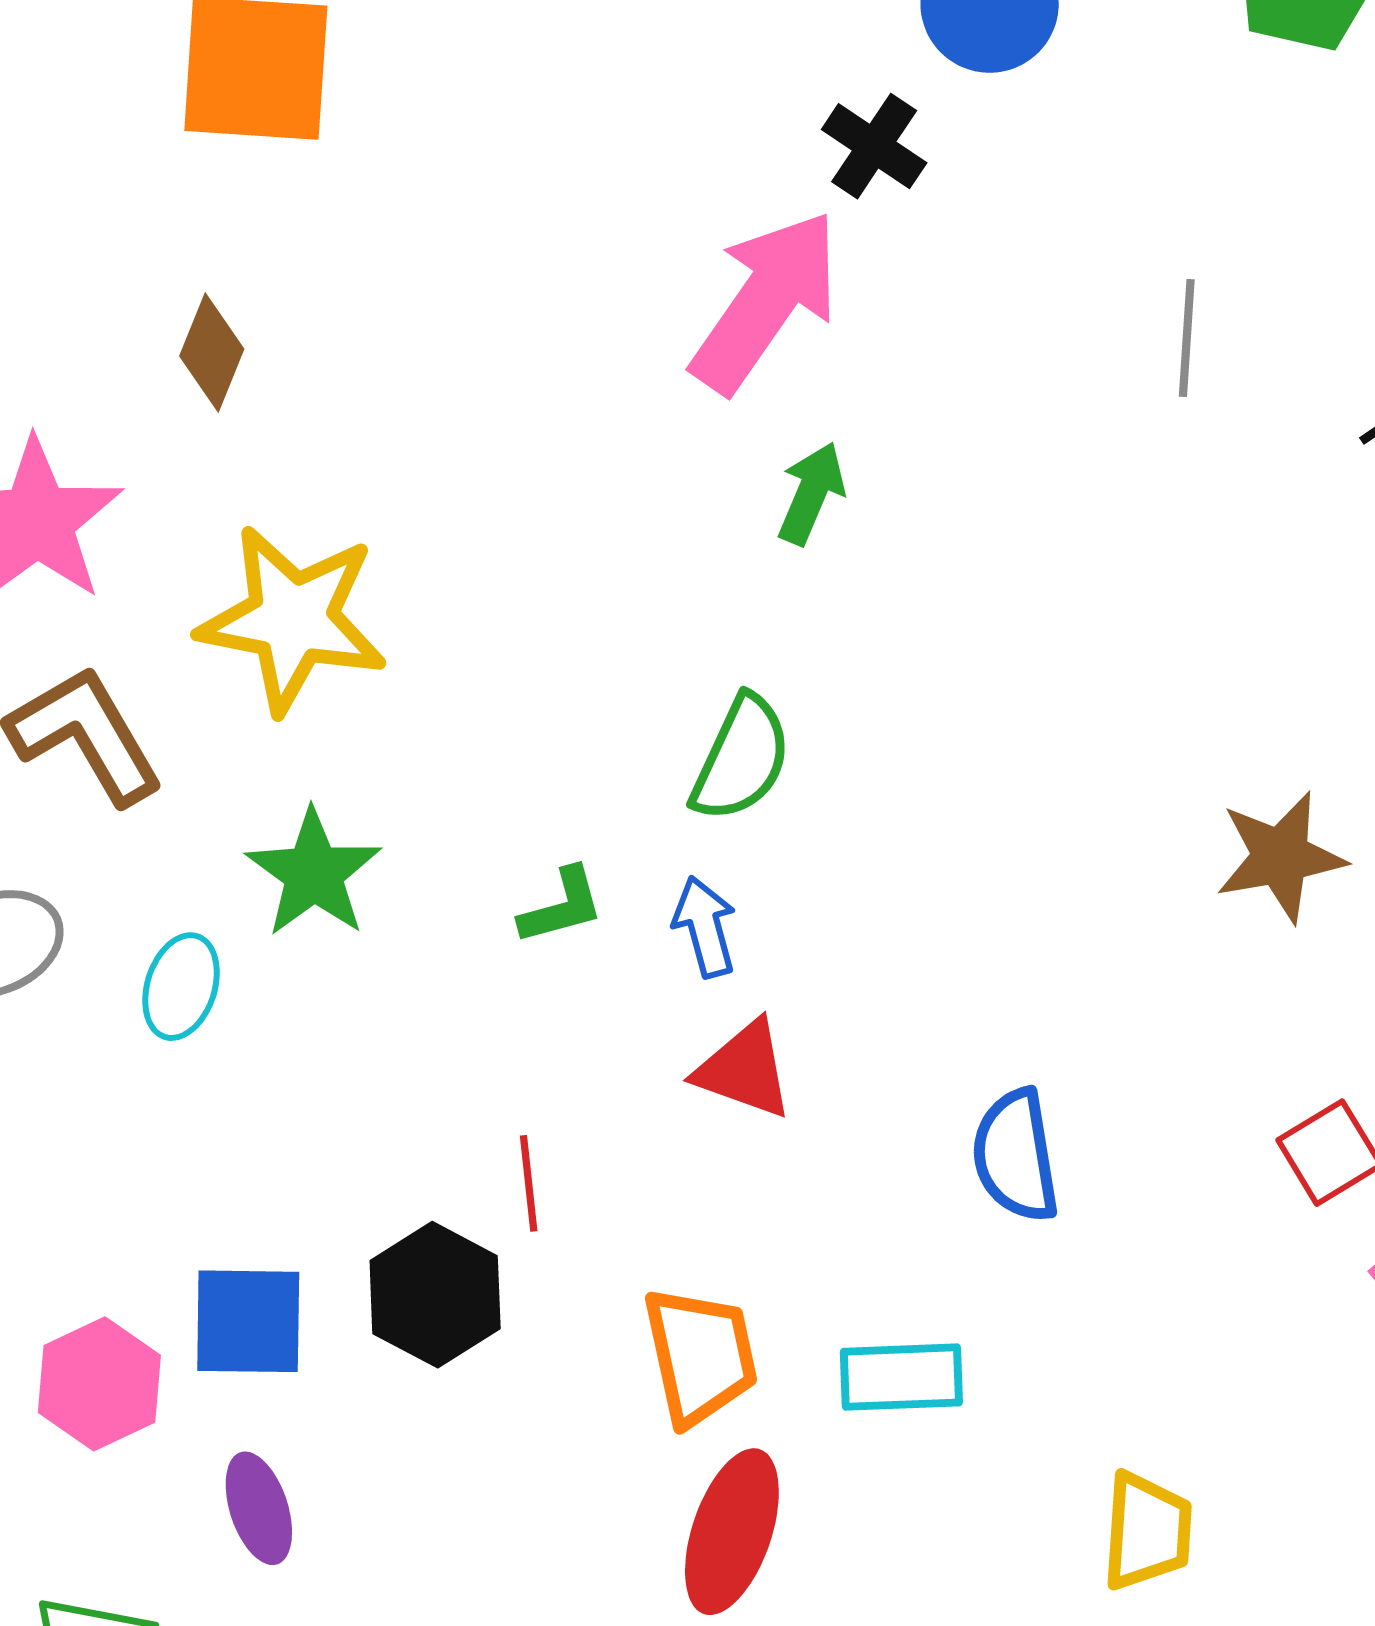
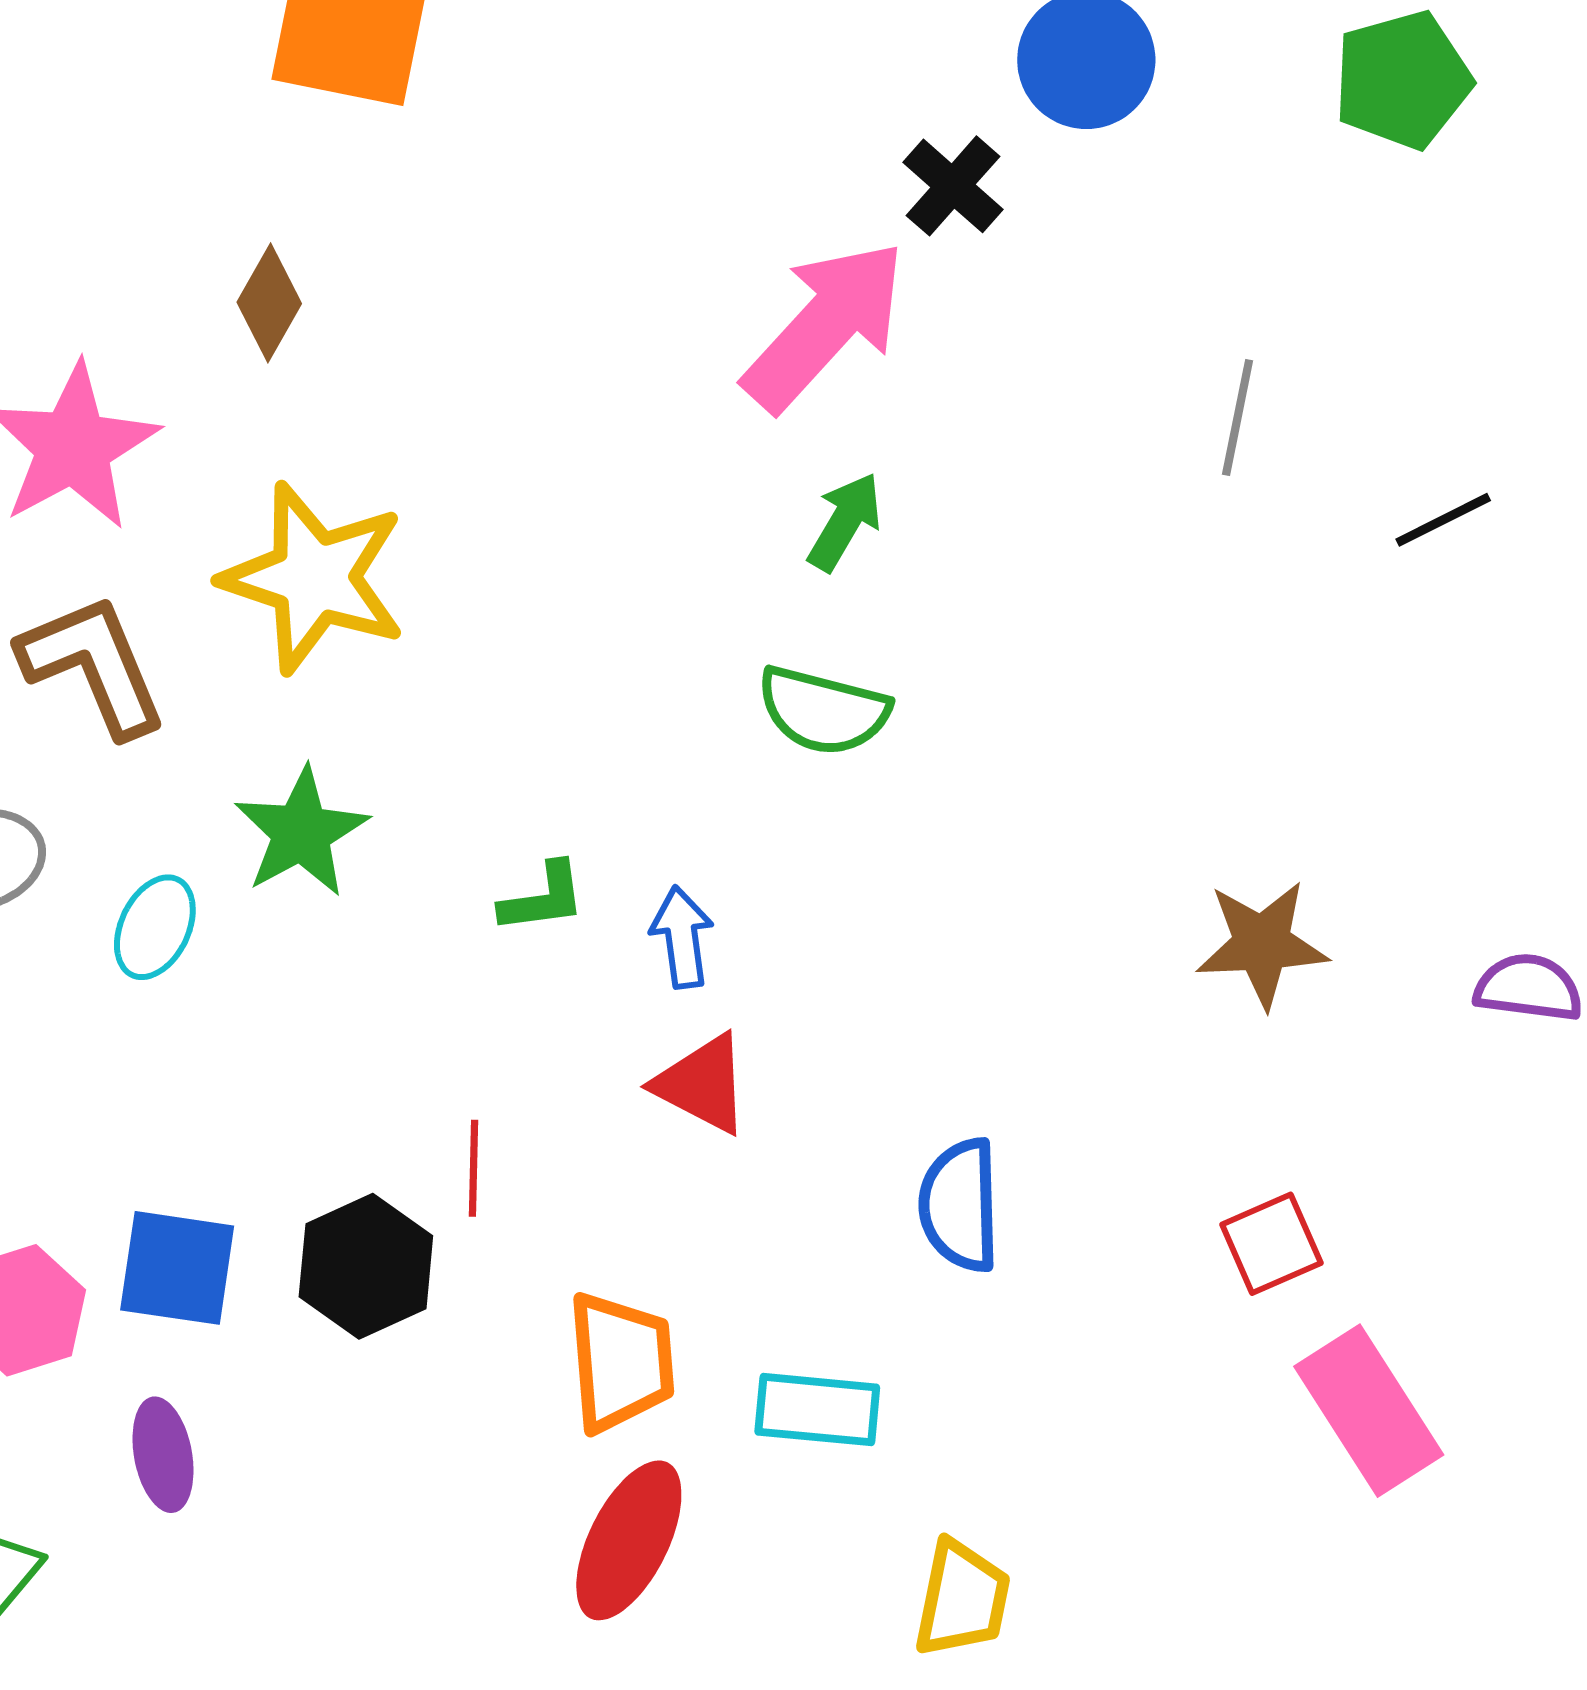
green semicircle: (741, 759) -> (823, 711), moved, turned 72
yellow trapezoid: (1147, 1531) -> (962, 1599), moved

